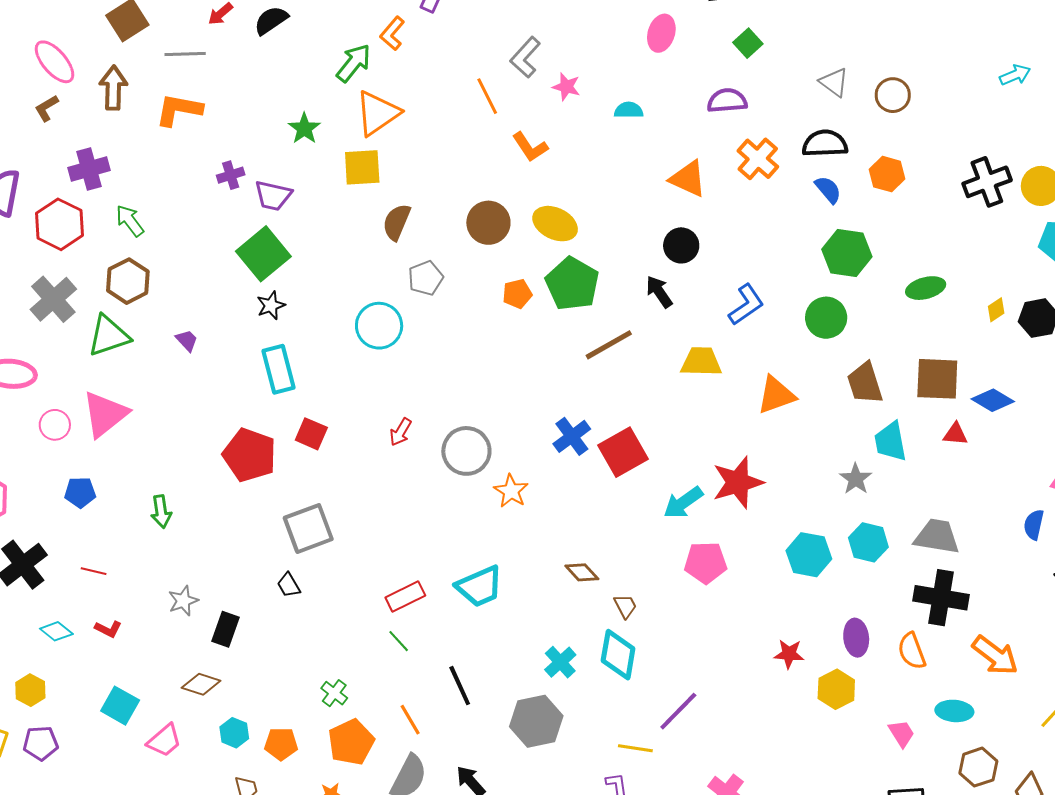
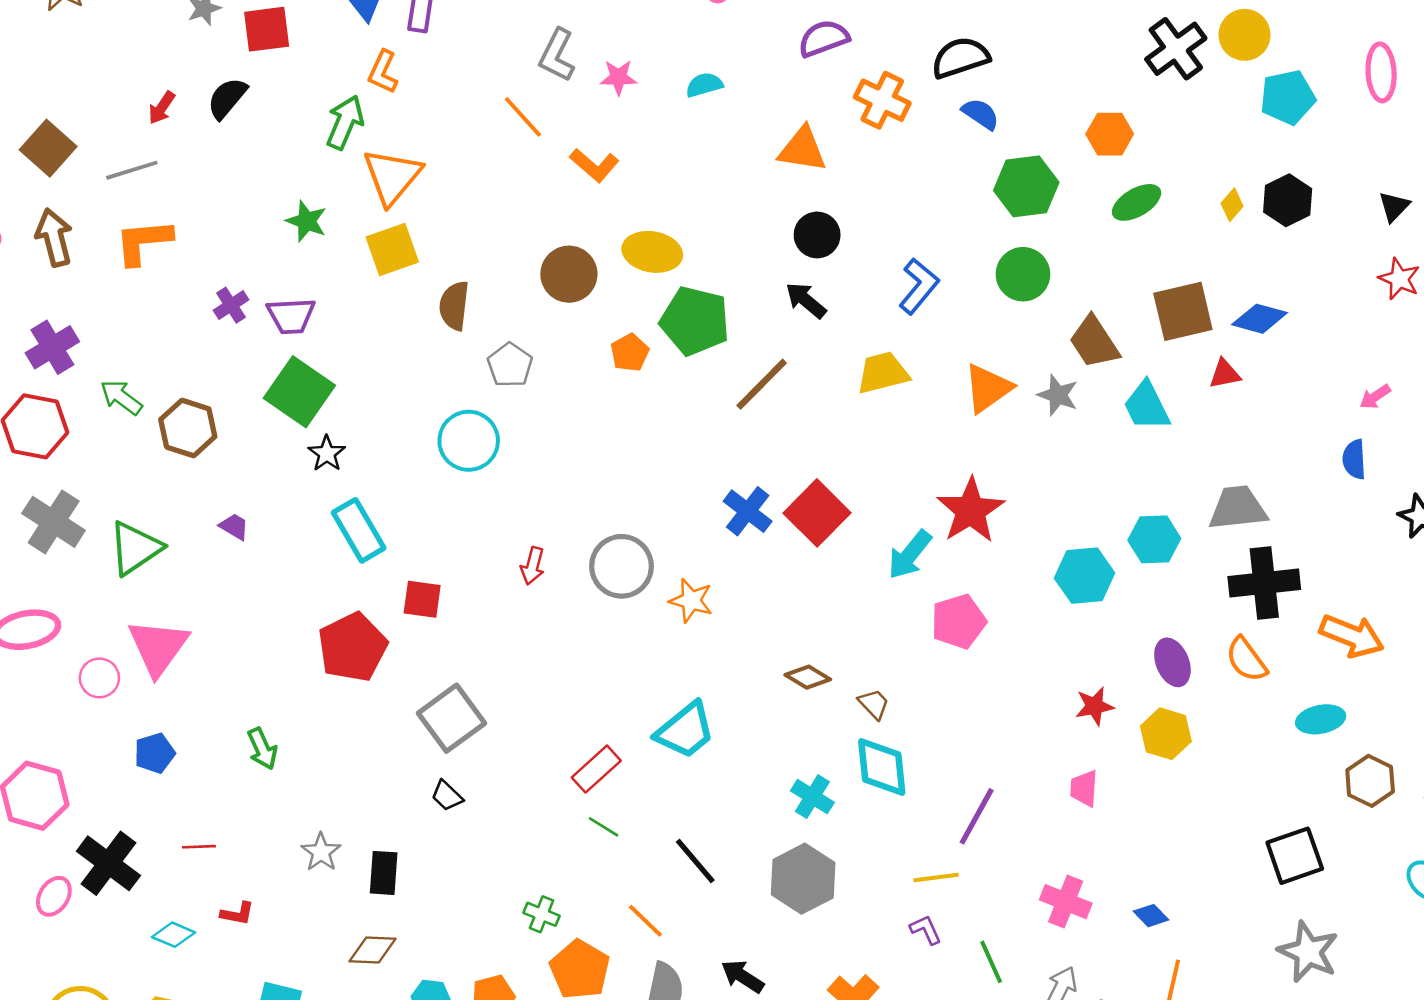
orange hexagon: (887, 174) -> (1110, 134), moved
brown hexagon: (128, 281) -> (188, 428), moved
red pentagon: (249, 455) -> (353, 647), turned -30
gray star: (856, 479) -> (1058, 395), moved
pink trapezoid: (902, 733) -> (1084, 788), moved, turned -128

